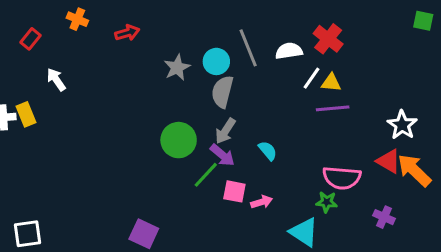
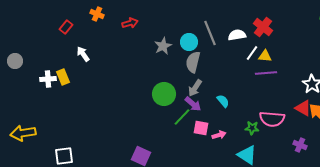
green star: (327, 202) -> (252, 128), moved

